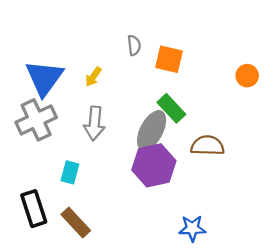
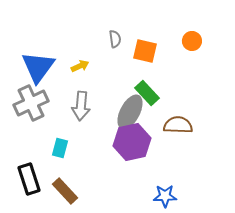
orange circle: (247, 76) -> (192, 41), moved
yellow arrow: (93, 77) -> (80, 66), turned -150

